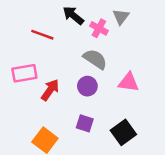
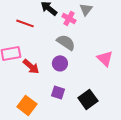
pink triangle: (129, 82) -> (105, 58), moved, turned 36
red arrow: (50, 90) -> (31, 66), turned 96

